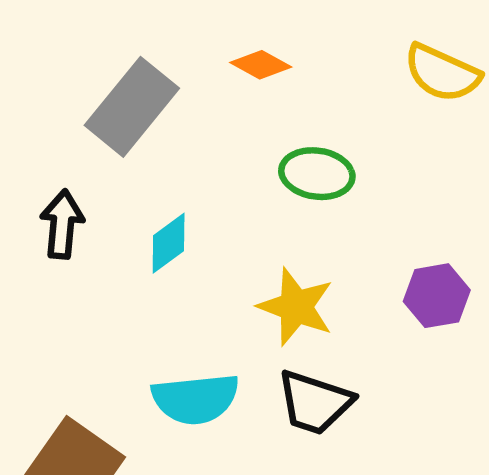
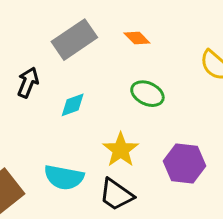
purple hexagon: (437, 296) -> (184, 163), size x1.4

